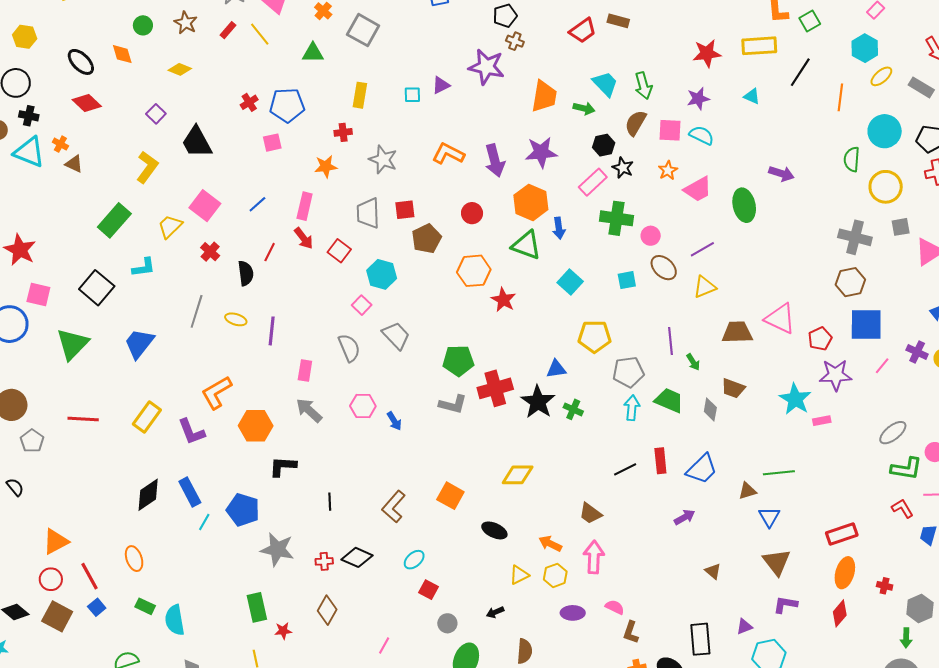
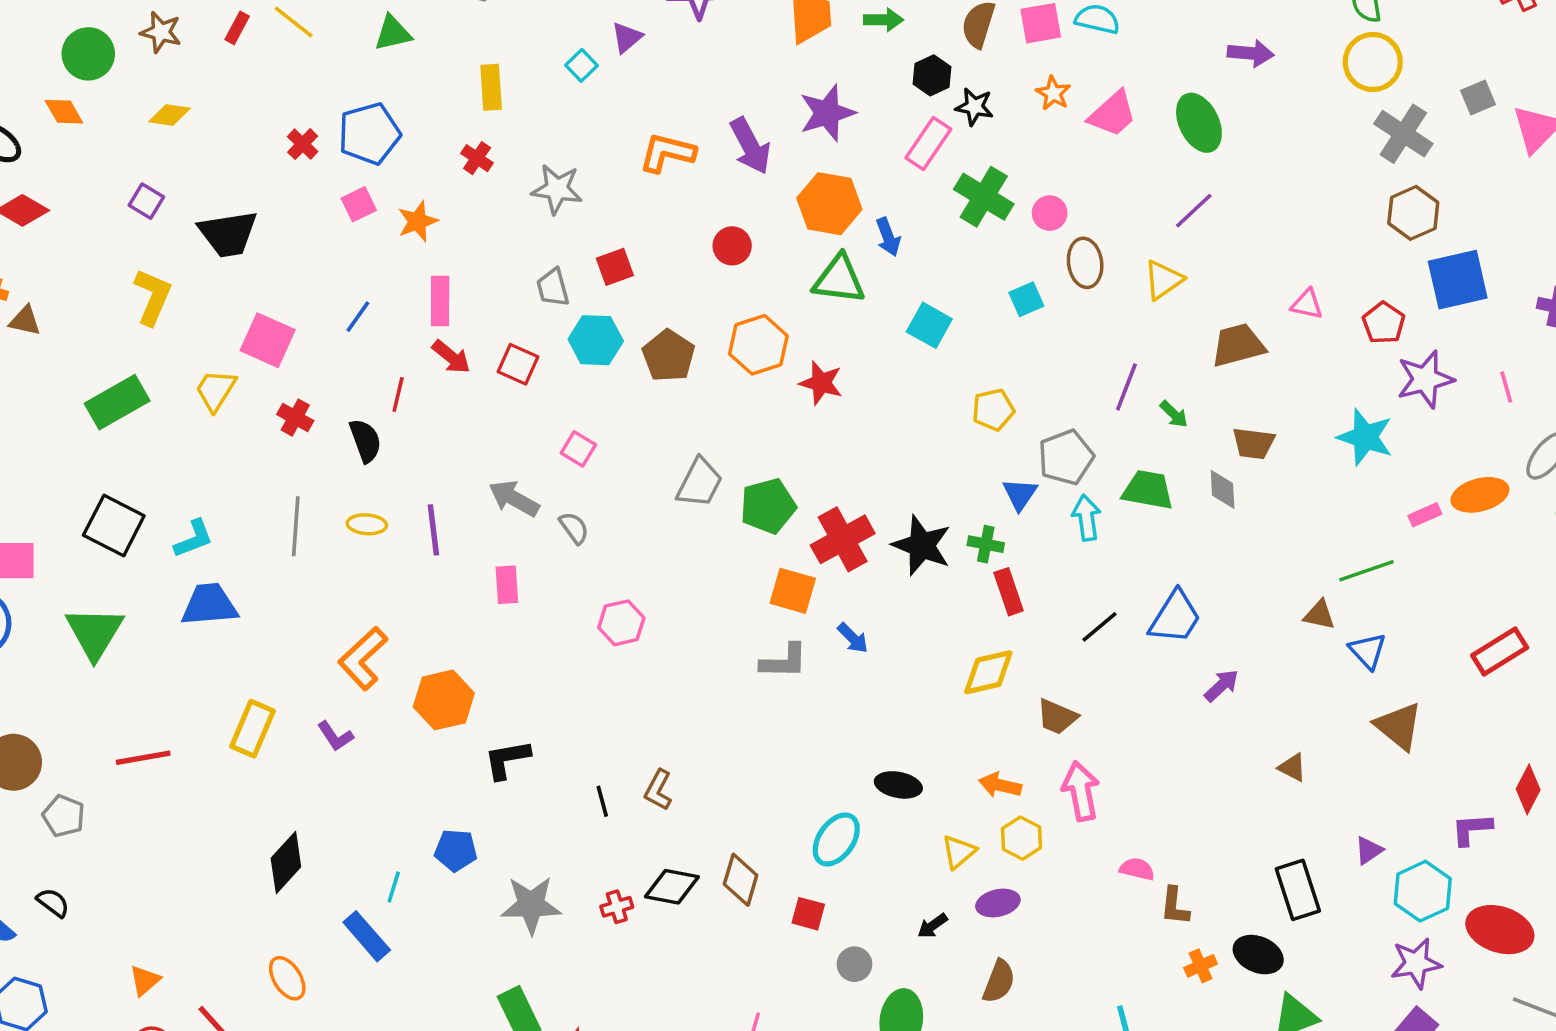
green circle: (143, 25) -> (88, 54), size x1.5
cyan square: (412, 95) -> (582, 65), turned -30
red cross: (343, 132) -> (477, 158), turned -36
black trapezoid: (197, 142) -> (228, 234), turned -57
orange star: (326, 166) -> (418, 221), moved
yellow circle: (886, 187) -> (1373, 62), moved
gray trapezoid: (368, 213) -> (553, 288), size x0.7
green cross: (616, 218) -> (984, 197), turned 36
green rectangle: (114, 220) -> (117, 402), turned 32
gray cross: (855, 237) -> (1403, 134), turned 32
brown pentagon: (426, 239) -> (669, 356), moved
purple line: (702, 249) -> (1194, 211), moved
cyan L-shape: (144, 267) -> (194, 539), moved
brown ellipse: (664, 268) -> (1085, 263), turned 52
cyan hexagon: (382, 274) -> (596, 340), moved
pink triangle: (780, 319) -> (1307, 304), size x0.6
gray trapezoid: (396, 336) -> (700, 483), moved, turned 84
yellow pentagon: (595, 336) -> (993, 410), size x0.7
purple line: (671, 341) -> (1126, 387), turned 40
blue trapezoid: (139, 343) -> (209, 605), turned 60
gray semicircle: (349, 348) -> (574, 528), size x0.7
pink line: (882, 366) -> (1506, 387), moved, turned -42
blue triangle: (556, 369) -> (1020, 494), moved, turned -35
gray L-shape: (453, 404) -> (784, 661), moved
gray arrow: (309, 410) -> (514, 498), moved
blue arrow: (394, 421) -> (853, 638), moved
pink rectangle: (822, 421) -> (1425, 515), moved
purple L-shape: (191, 432) -> (335, 736), size x0.7
red rectangle: (660, 461) -> (1009, 592), moved
blue trapezoid: (702, 469) -> (1175, 617), moved
yellow diamond: (518, 475) -> (988, 672), moved
brown triangle: (747, 491) -> (1319, 615), turned 42
blue rectangle: (190, 492) -> (367, 936), moved
orange square: (450, 496) -> (793, 591), moved
brown L-shape: (394, 507) -> (658, 790), moved, size x0.7
blue pentagon: (243, 510) -> (456, 850), size x0.7
orange triangle: (56, 542) -> (145, 980), size x0.7
cyan ellipse: (414, 560) -> (836, 839), moved, size x1.4
orange ellipse: (845, 573) -> (1480, 495), moved, turned 72
purple L-shape: (785, 605) -> (1472, 829), moved
brown diamond: (327, 610) -> (741, 880), moved
purple ellipse: (573, 613) -> (998, 903), moved
brown semicircle: (525, 651) -> (999, 981), turned 30

